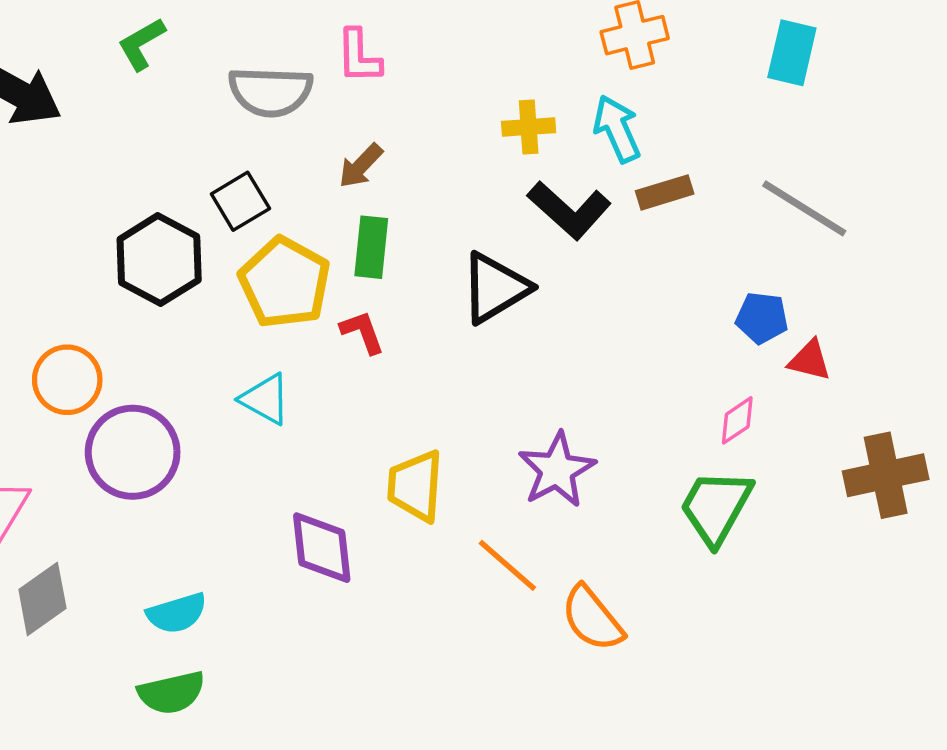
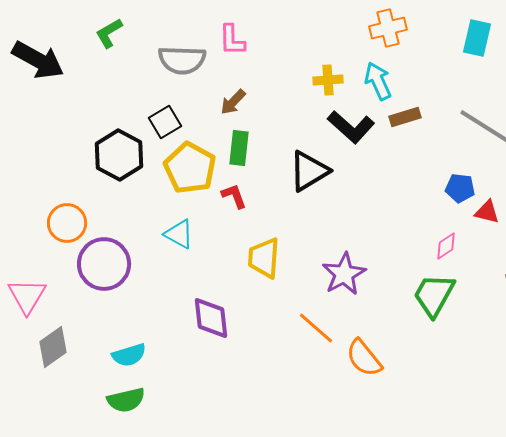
yellow trapezoid: (415, 486) -> (264, 258), moved

